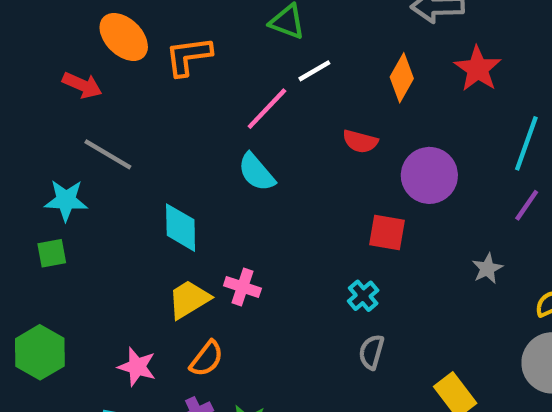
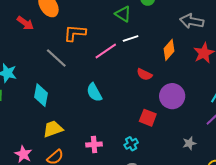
orange L-shape: (188, 56) -> (75, 33), moved
gray line: (108, 154) -> (56, 58), moved
cyan semicircle: (256, 172) -> (94, 92), moved
cyan diamond: (181, 228) -> (41, 95), moved
pink cross: (242, 287) -> (94, 144), moved, turned -35

